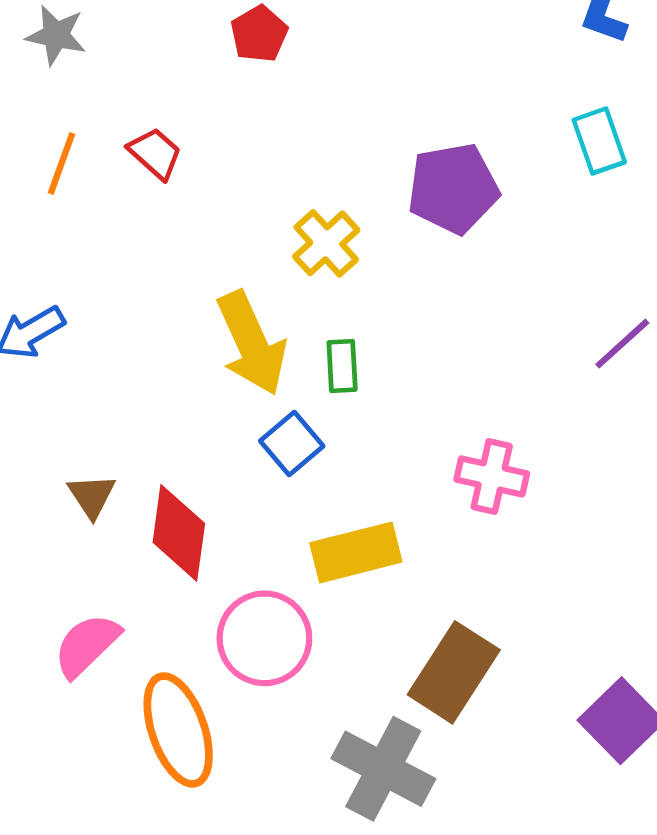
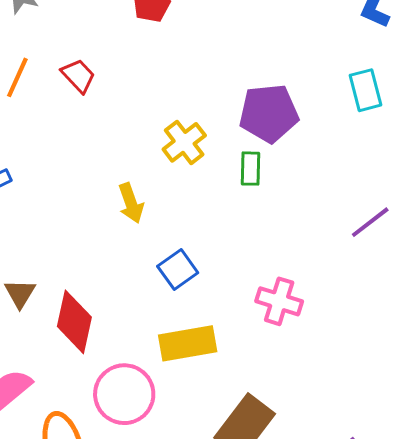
yellow arrow: (252, 343) -> (131, 203), size x0.6
green rectangle: (342, 366) -> (250, 169), moved
blue square: (292, 443) -> (178, 270), moved

